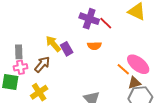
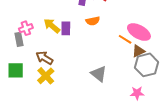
purple rectangle: (67, 49) -> (66, 28), turned 40
brown arrow: (42, 64) -> (44, 58), moved, turned -90
pink cross: (21, 67) -> (26, 28), moved

